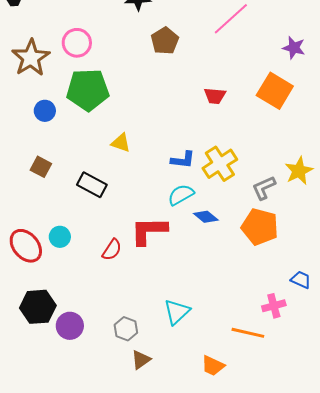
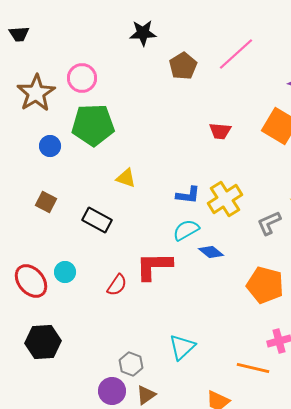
brown pentagon: (165, 41) -> (183, 66), moved
orange pentagon: (260, 227) -> (265, 285), moved
purple circle: (70, 326) -> (112, 391), moved

